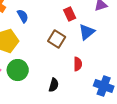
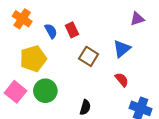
red rectangle: (70, 14) -> (72, 30), moved
red semicircle: (78, 64) -> (122, 80), moved, turned -40

